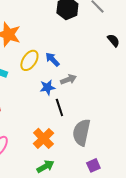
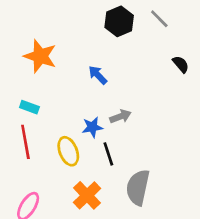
blue arrow: (52, 59) -> (98, 75), moved
yellow ellipse: (29, 60) -> (68, 151), moved, turned -55

